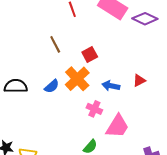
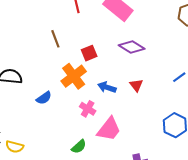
purple diamond: (145, 19) -> (132, 47), moved
red triangle: (139, 80) -> (136, 85), turned -48
blue semicircle: (52, 86) -> (44, 98), moved

